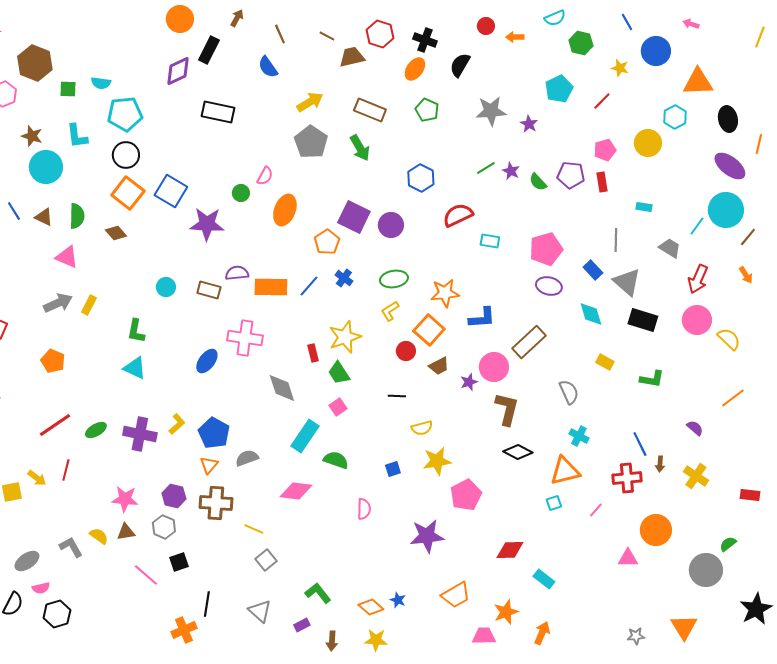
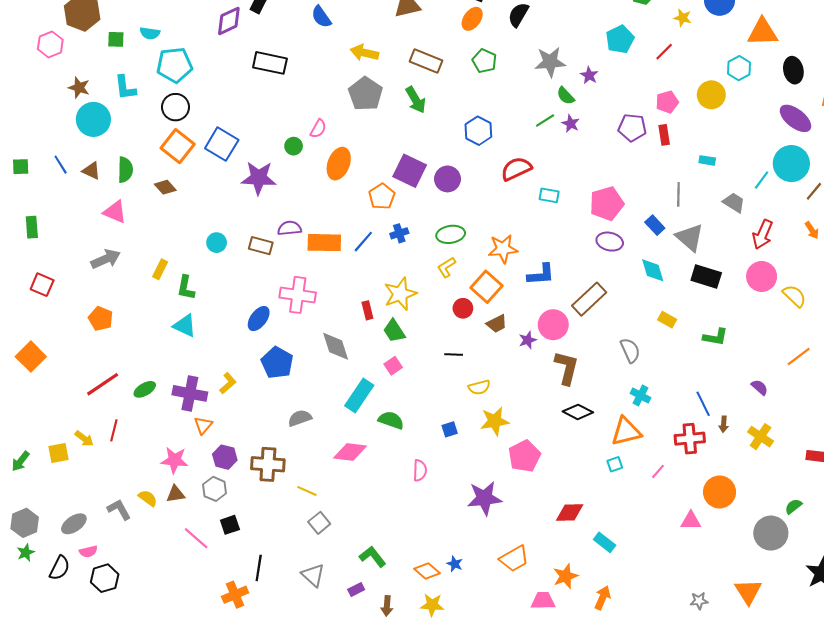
yellow arrow: (310, 102) -> (364, 53), turned -136
green semicircle: (538, 182) -> (566, 96), moved
blue cross: (344, 278) -> (399, 233), turned 36
yellow rectangle: (89, 305) -> (160, 269), moved
blue pentagon: (214, 433) -> (277, 363), moved
orange triangle: (209, 465) -> (203, 425), moved

